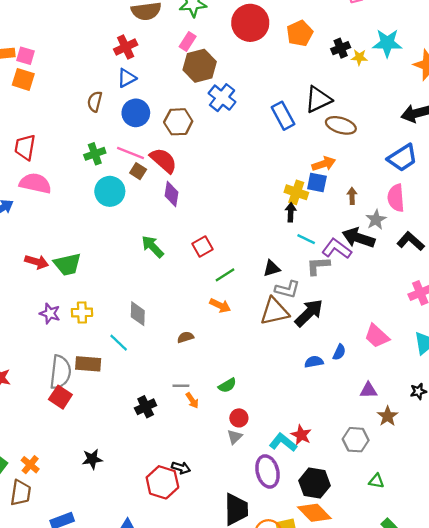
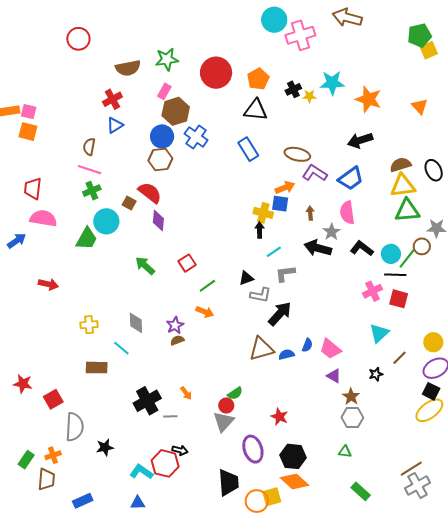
black triangle: (318, 99) -> (256, 110), moved, turned 35
blue circle: (136, 113) -> (162, 136), moved
pink line: (131, 153) -> (90, 170), moved
cyan line: (306, 239) -> (274, 252), turned -56
purple L-shape: (337, 249) -> (315, 173), moved
green trapezoid: (67, 264) -> (87, 239), moved, turned -45
brown triangle: (274, 311) -> (261, 349), moved
purple star: (50, 313) -> (175, 325), moved, turned 30
pink trapezoid: (377, 336) -> (330, 349), moved
gray semicircle: (60, 372) -> (75, 427), moved
green semicircle: (227, 385) -> (235, 393), moved
gray line: (181, 386) -> (170, 416), moved
purple triangle: (368, 390) -> (334, 376), turned 35
red square: (60, 397) -> (53, 399), moved, turned 30
black cross: (146, 407) -> (147, 401), size x1.5
gray triangle: (235, 437) -> (224, 422), size x1.6
gray hexagon: (356, 440) -> (352, 418), moved
cyan L-shape: (283, 442) -> (141, 472), moved
orange cross: (30, 465) -> (53, 455), turned 35

